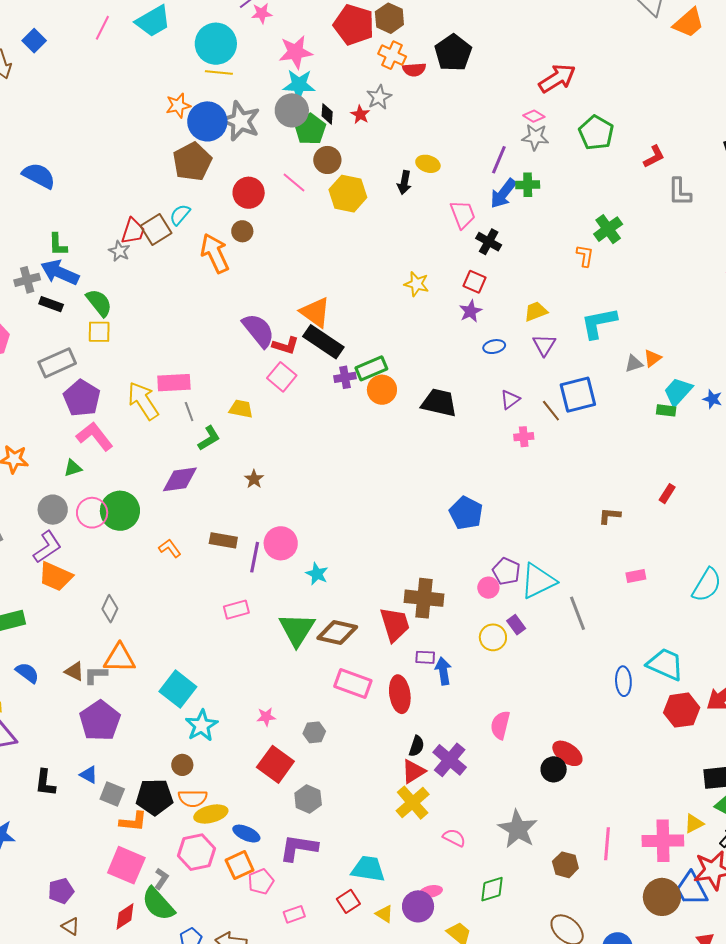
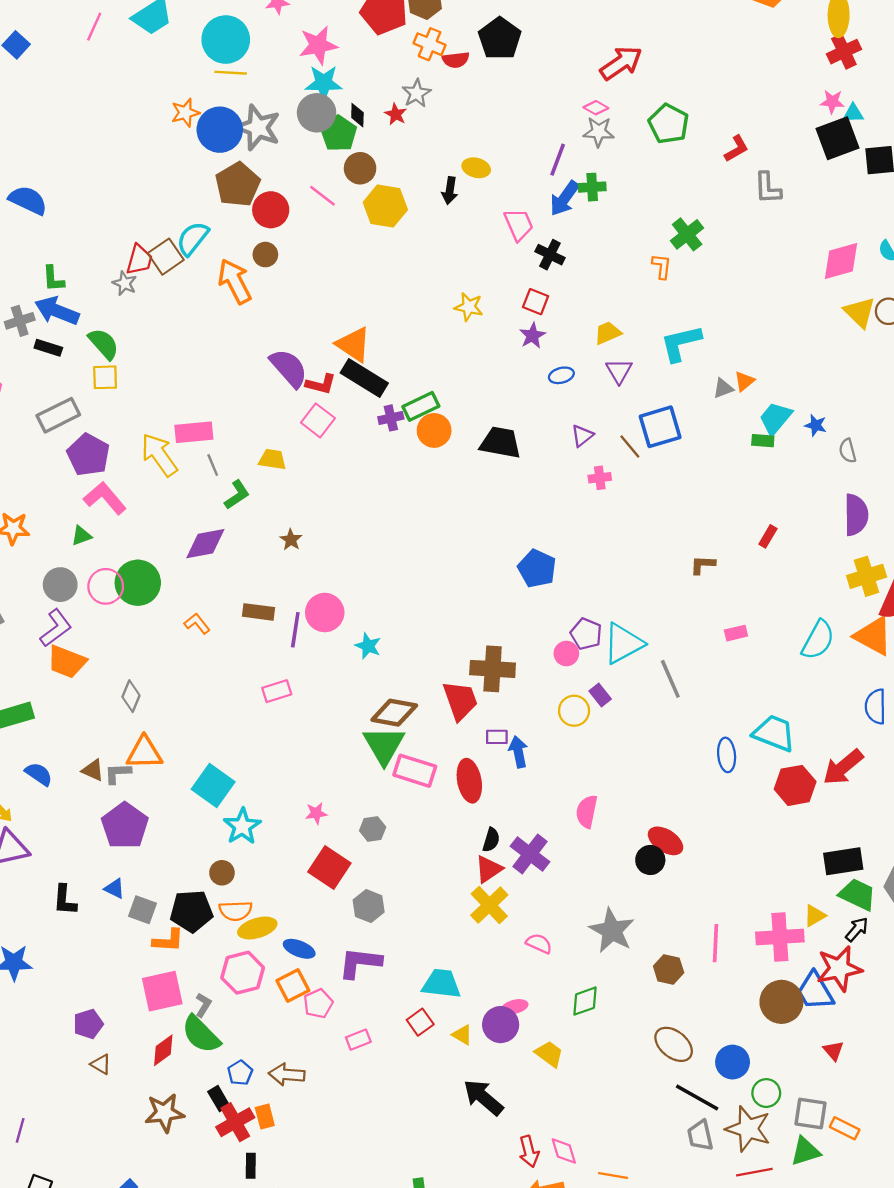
brown pentagon: (192, 162) -> (238, 185), moved
cyan semicircle: (180, 215) -> (193, 238), size x1.4
green triangle: (297, 629) -> (384, 745), moved
pink square: (126, 865) -> (162, 991), turned -33

